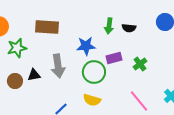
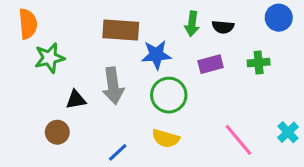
brown rectangle: (47, 27) -> (121, 30), moved
purple rectangle: (114, 58) -> (211, 64), moved
green cross: (140, 64) -> (259, 63), moved, turned 32
brown circle: (15, 81) -> (57, 132), moved

